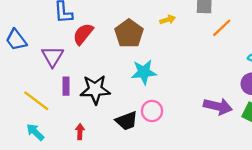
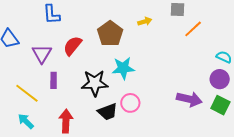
red semicircle: (83, 34) -> (73, 46), moved
black star: (95, 90) -> (95, 83), moved
red arrow: (80, 132) -> (66, 121), size x1.6

